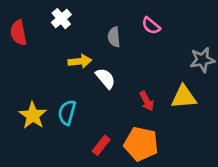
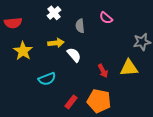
white cross: (61, 19) -> (54, 13), moved
red semicircle: (19, 33) -> (13, 23), turned -84
cyan semicircle: (67, 113) -> (47, 79), turned -126
yellow star: (33, 115) -> (23, 51), moved

